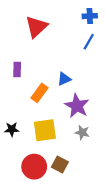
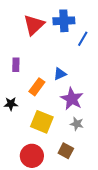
blue cross: (90, 16) -> (64, 21), moved, size x1.5
black star: (12, 129) -> (11, 104), moved
yellow square: (45, 130) -> (42, 122), turned 30
brown square: (60, 165) -> (66, 151), moved

